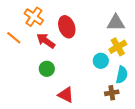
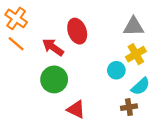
orange cross: (34, 17) -> (16, 18), moved
green circle: (47, 69) -> (54, 79), size x1.5
cyan semicircle: (122, 75) -> (140, 86), turned 36

